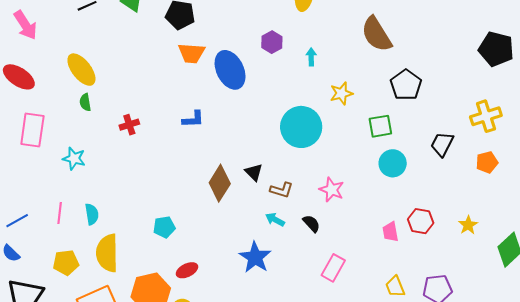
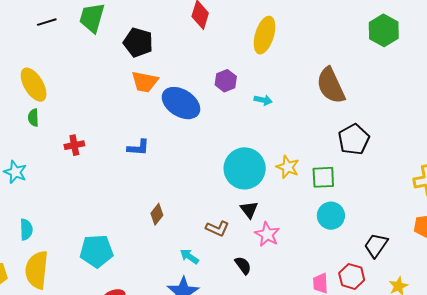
cyan arrow: (311, 57) -> (263, 100), turned 96
blue ellipse: (230, 70) -> (181, 103), turned -39
yellow star: (341, 93) -> (288, 167), moved, turned 30
black trapezoid: (442, 144) -> (376, 245), moved
black triangle: (254, 172) -> (249, 210), moved
brown diamond: (220, 183) -> (157, 214), size x0.6
cyan arrow: (275, 220) -> (189, 256), moved
cyan pentagon: (164, 227) -> (96, 251), size x1.5

